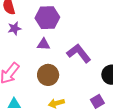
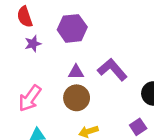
purple triangle: (43, 44) -> (76, 72), moved

